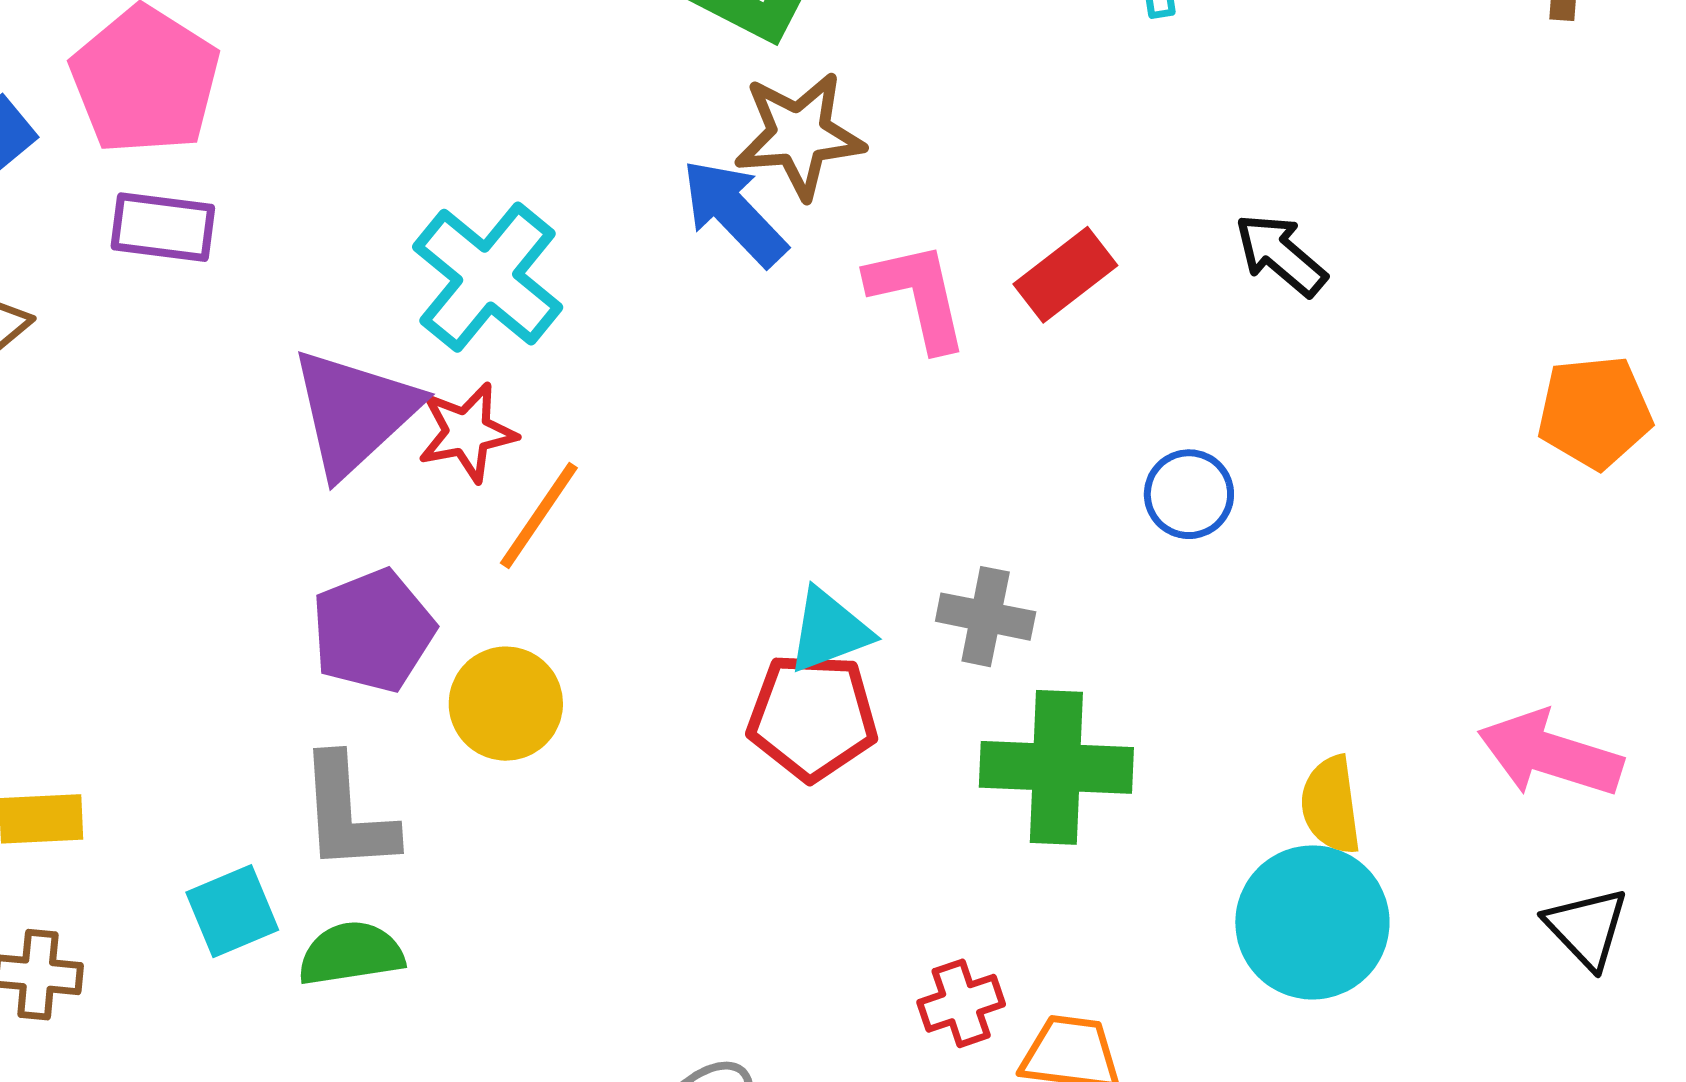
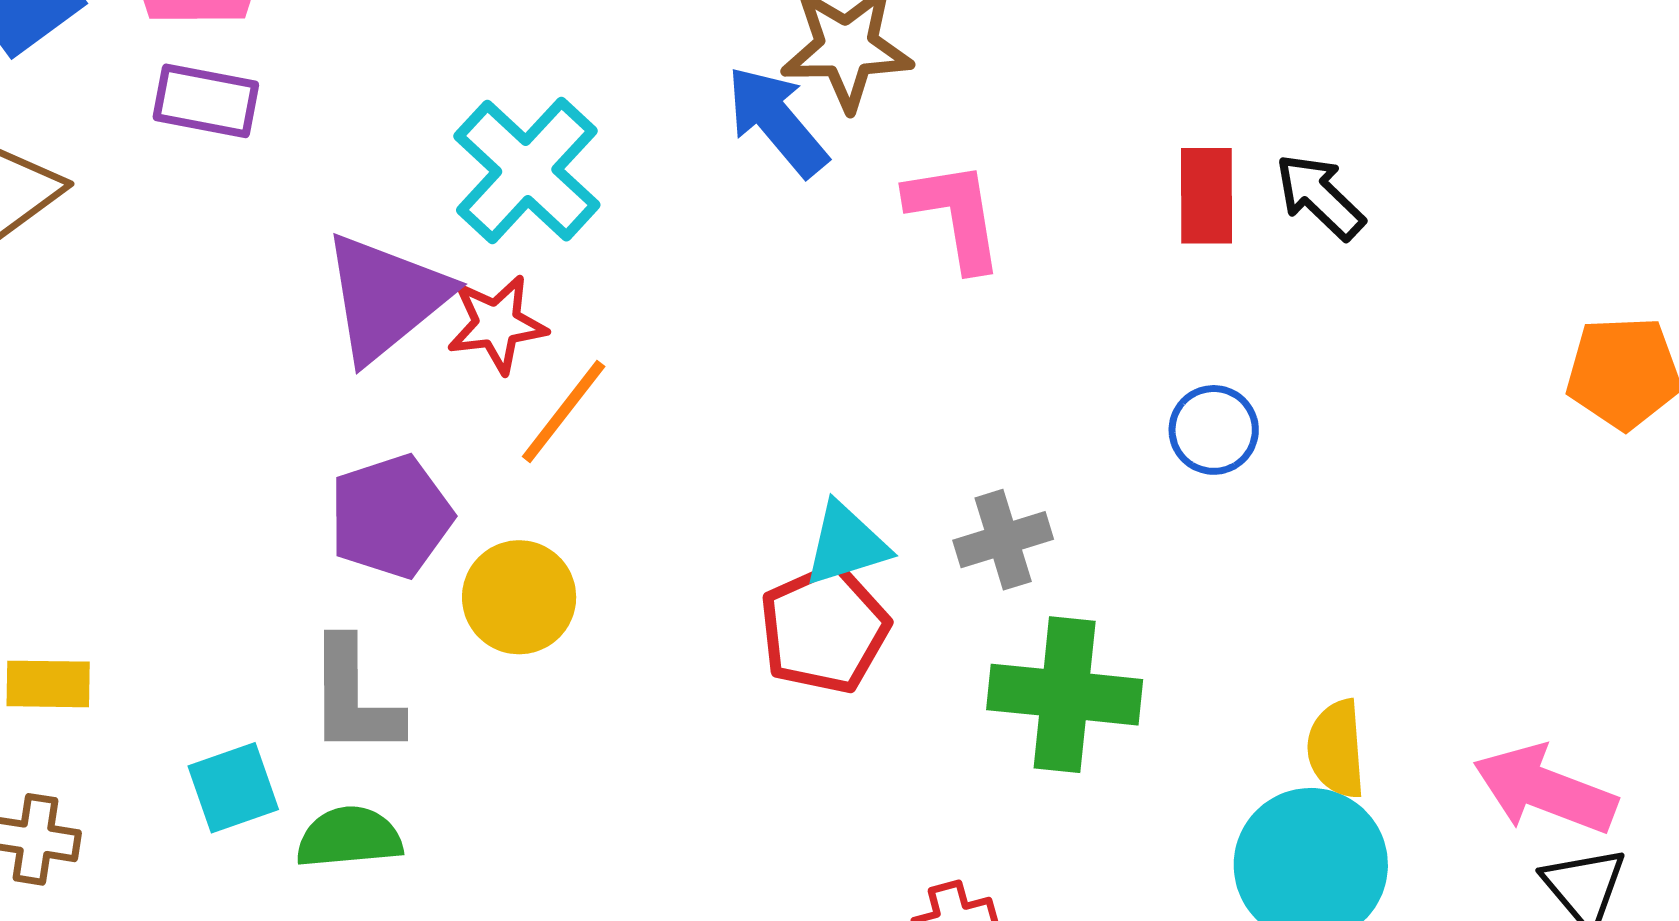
red rectangle: (1065, 275) -> (1207, 196), moved, turned -56
gray cross: (986, 617) -> (1003, 540), turned -32
red pentagon: (812, 717) -> (824, 629), turned -30
pink arrow: (1550, 754) -> (1545, 790), moved

